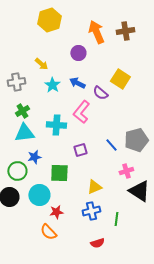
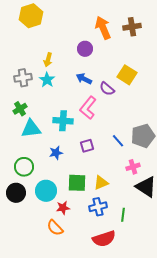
yellow hexagon: (49, 20) -> (31, 16), moved
yellow arrow: (41, 64) -> (48, 60), turned 64
cyan star: (52, 85) -> (47, 80), moved
green cross: (22, 111) -> (20, 109), moved
blue star: (34, 157) -> (56, 153), moved
green square: (59, 173) -> (77, 183), moved
red semicircle: (97, 243) -> (104, 239), size x1.6

